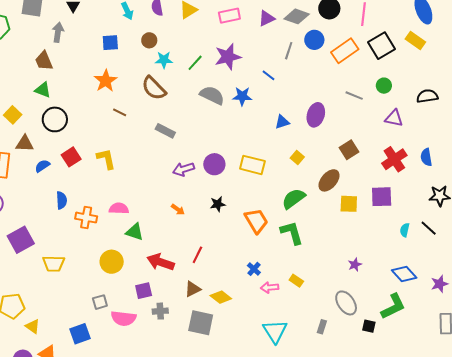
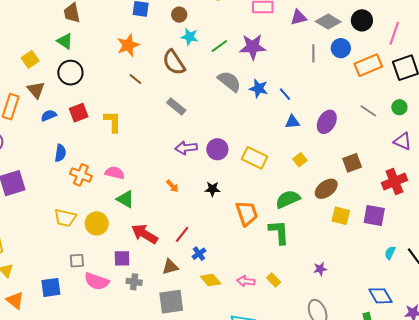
gray line: (289, 51) -> (313, 53), turned -30
blue line: (268, 75) -> (285, 94), moved
brown triangle: (25, 144) -> (36, 90), turned 36
yellow trapezoid: (54, 264) -> (65, 218), moved
purple star: (355, 265) -> (320, 269), moved
blue cross: (254, 269) -> (199, 254), moved
yellow diamond: (221, 297) -> (211, 280), moved
gray square: (201, 323) -> (171, 302), turned -32

